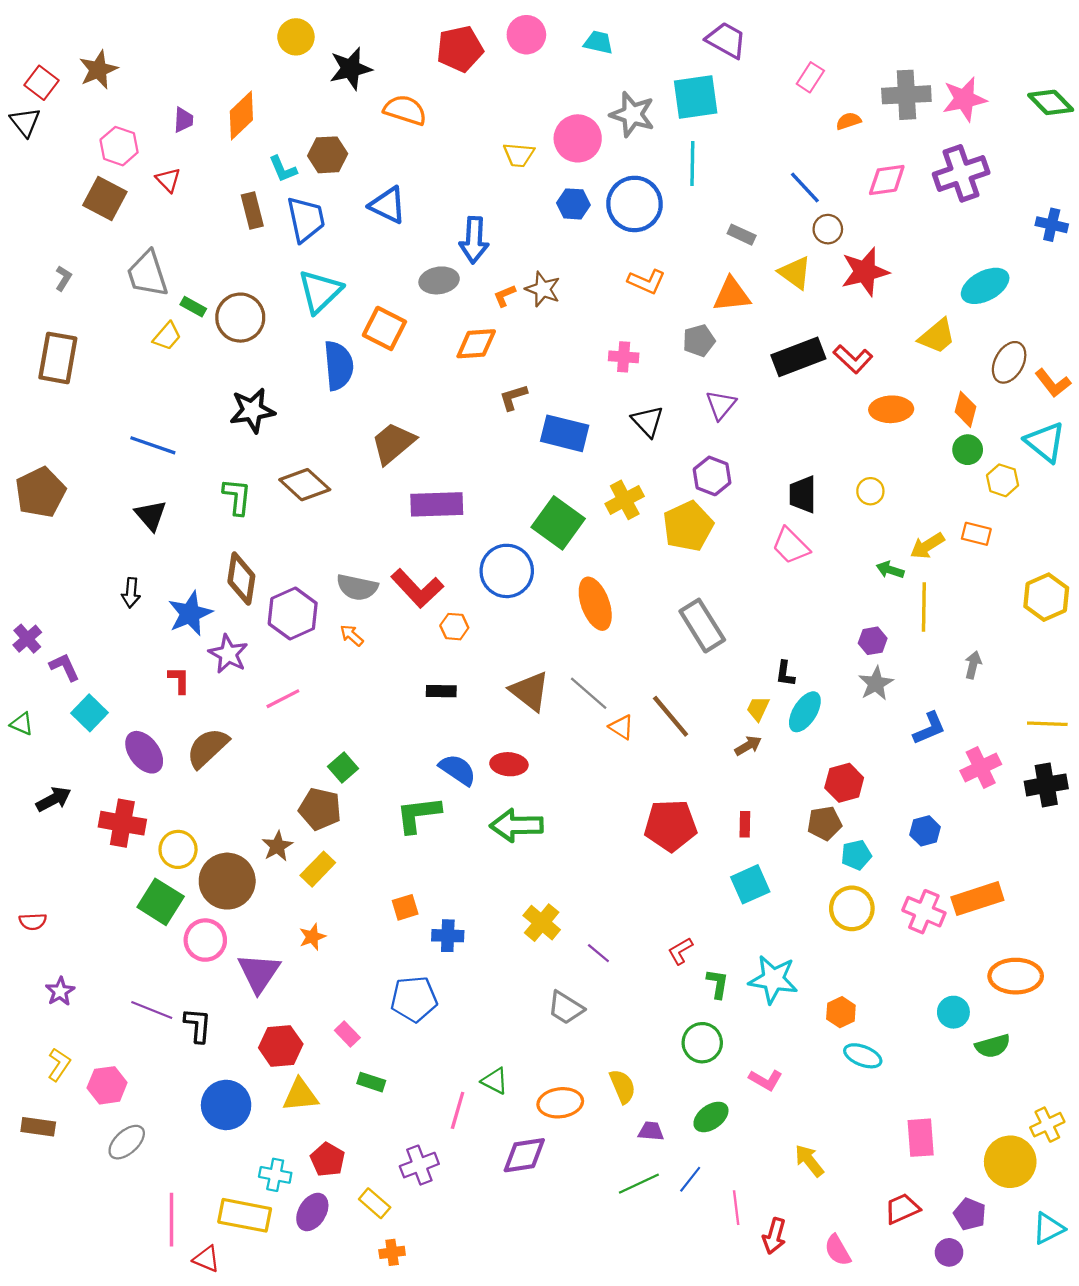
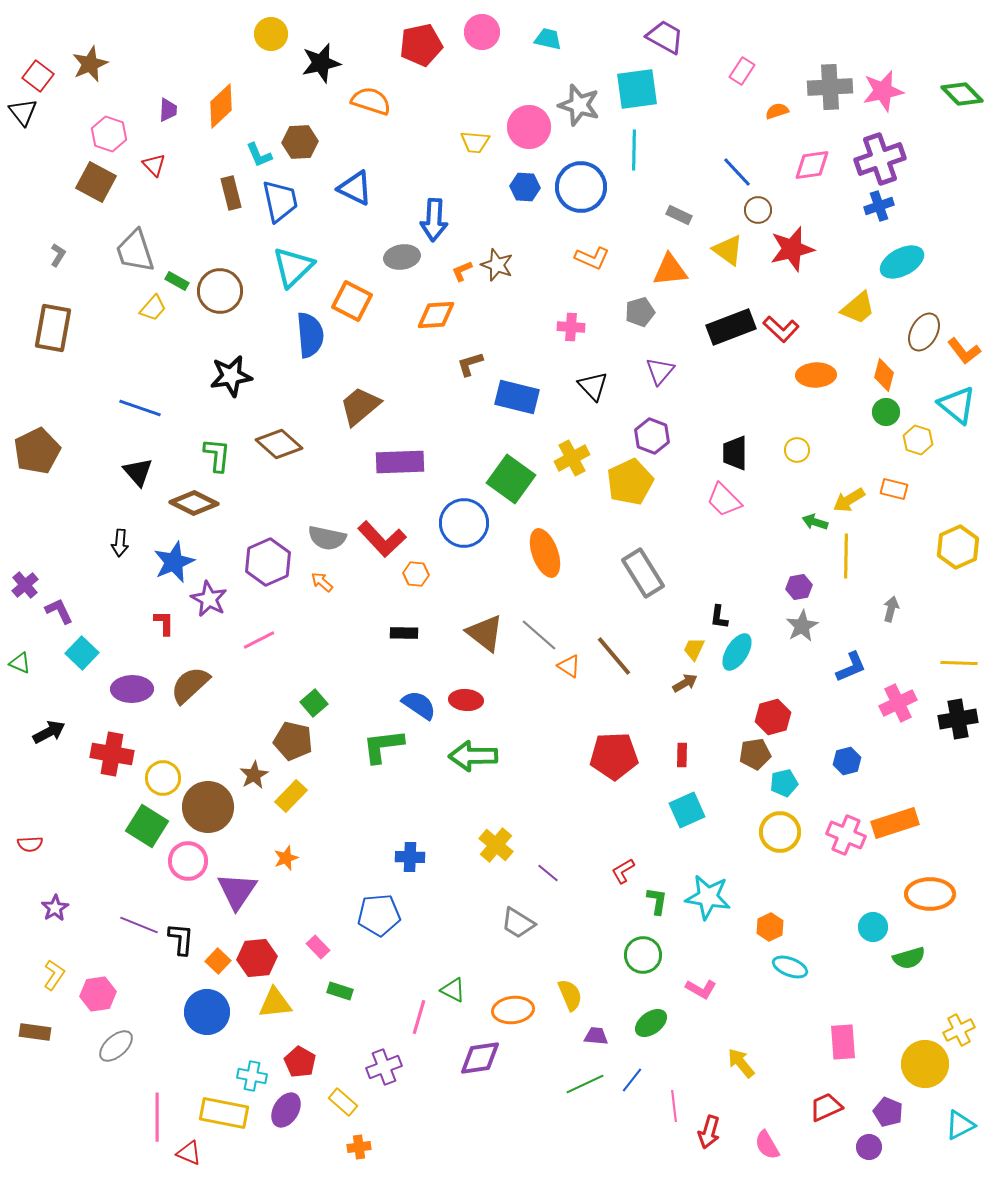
blue cross: (1052, 225) -> (879, 206), moved, turned -32
brown diamond: (241, 579) -> (194, 503), moved, turned -72
purple ellipse: (144, 752) -> (132, 689), turned -54
orange square: (405, 907) -> (218, 961), moved, turned -30

